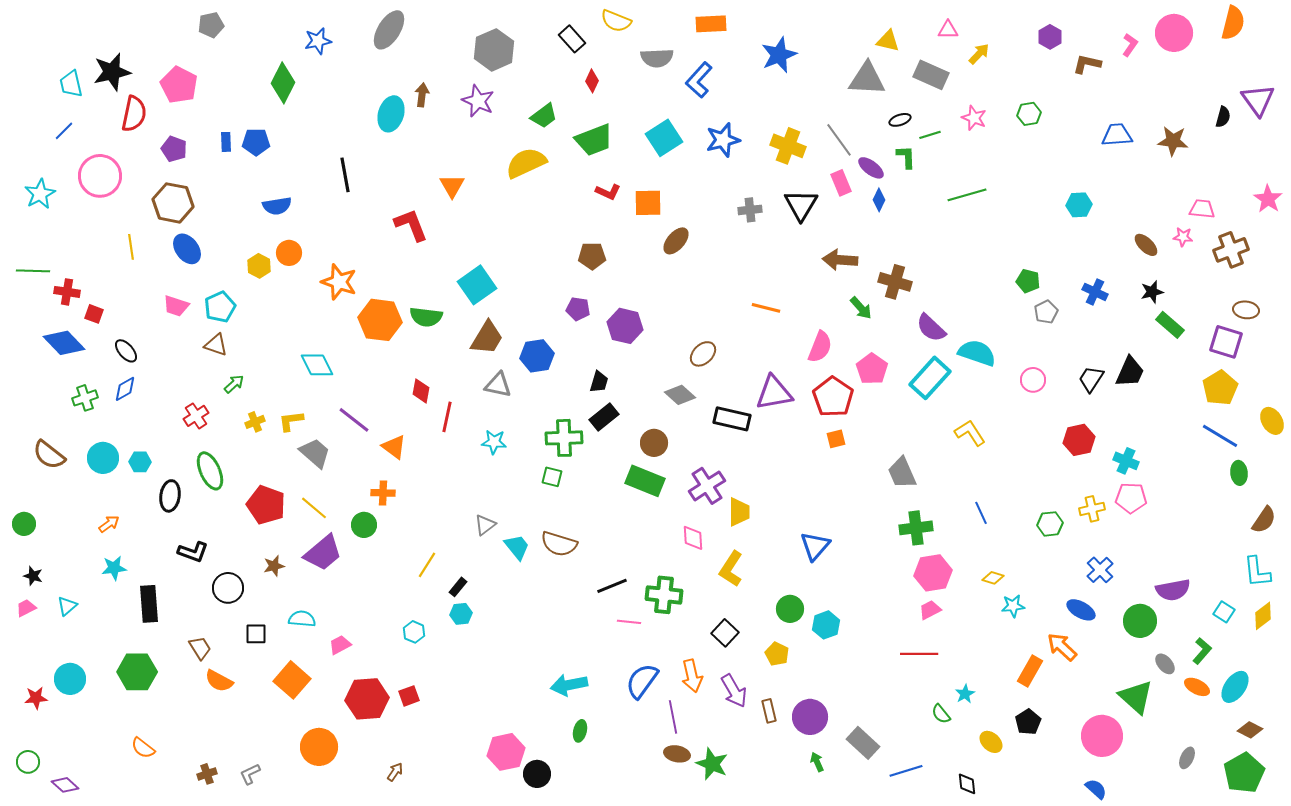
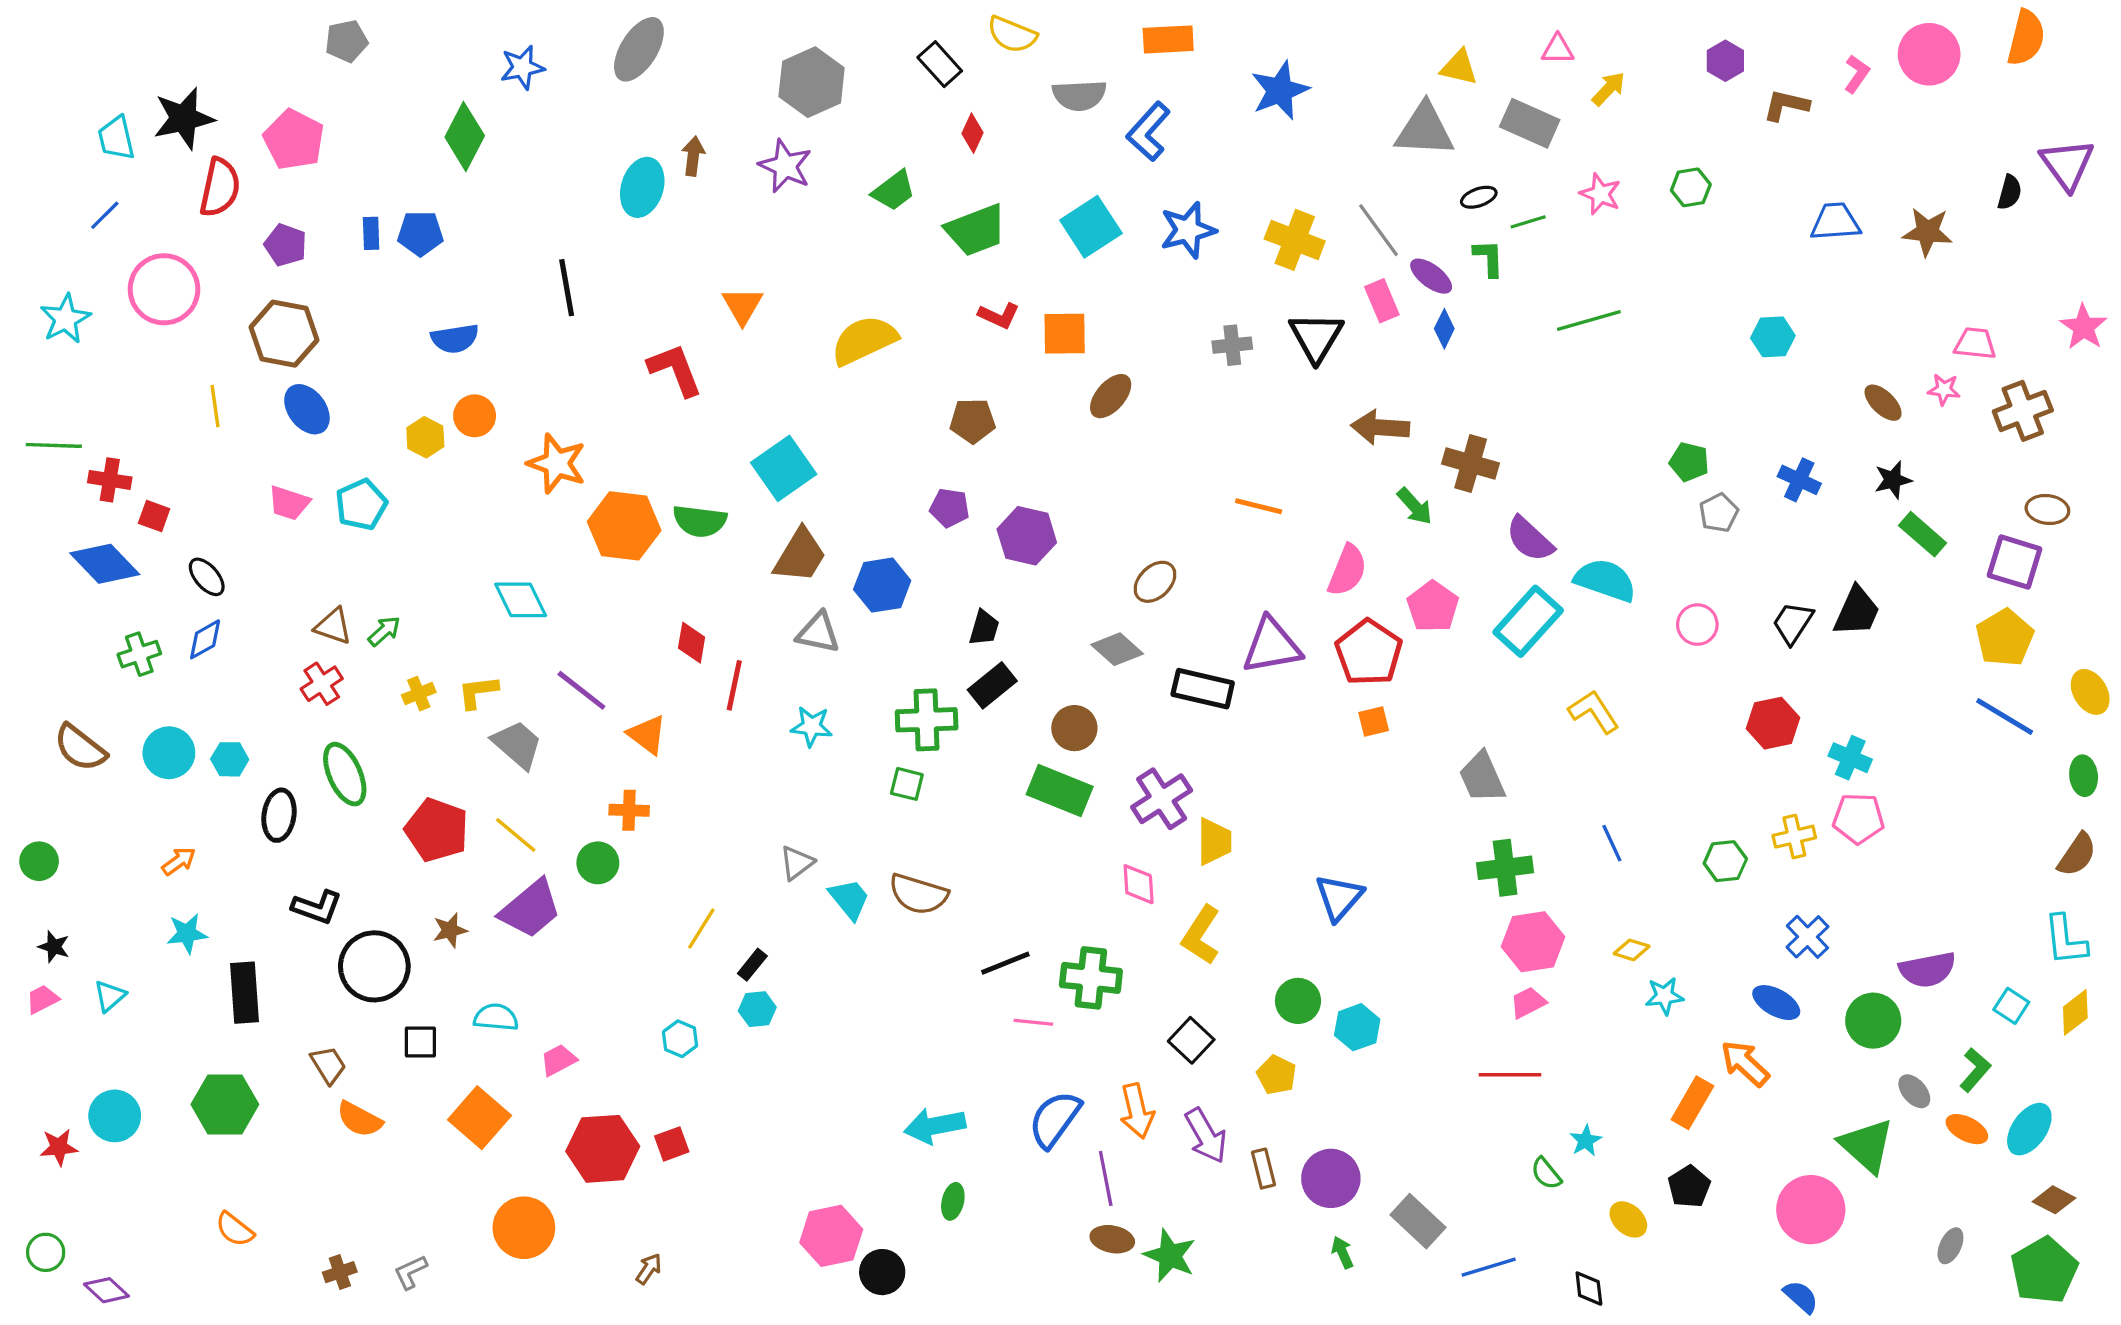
yellow semicircle: (526, 163) -> (864, 340), moved
brown triangle: (216, 345) -> (333, 626), moved
green ellipse: (1239, 473) -> (2084, 776), moved
black circle: (228, 588) -> (374, 966), size x1.4

